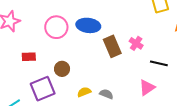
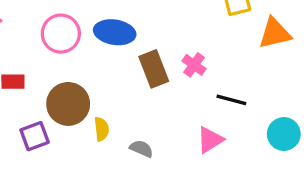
brown circle: (62, 69) -> (68, 104), size x1.6
purple square: (43, 89) -> (35, 136), size x0.7
yellow semicircle: (84, 92) -> (102, 129), moved, turned 104

